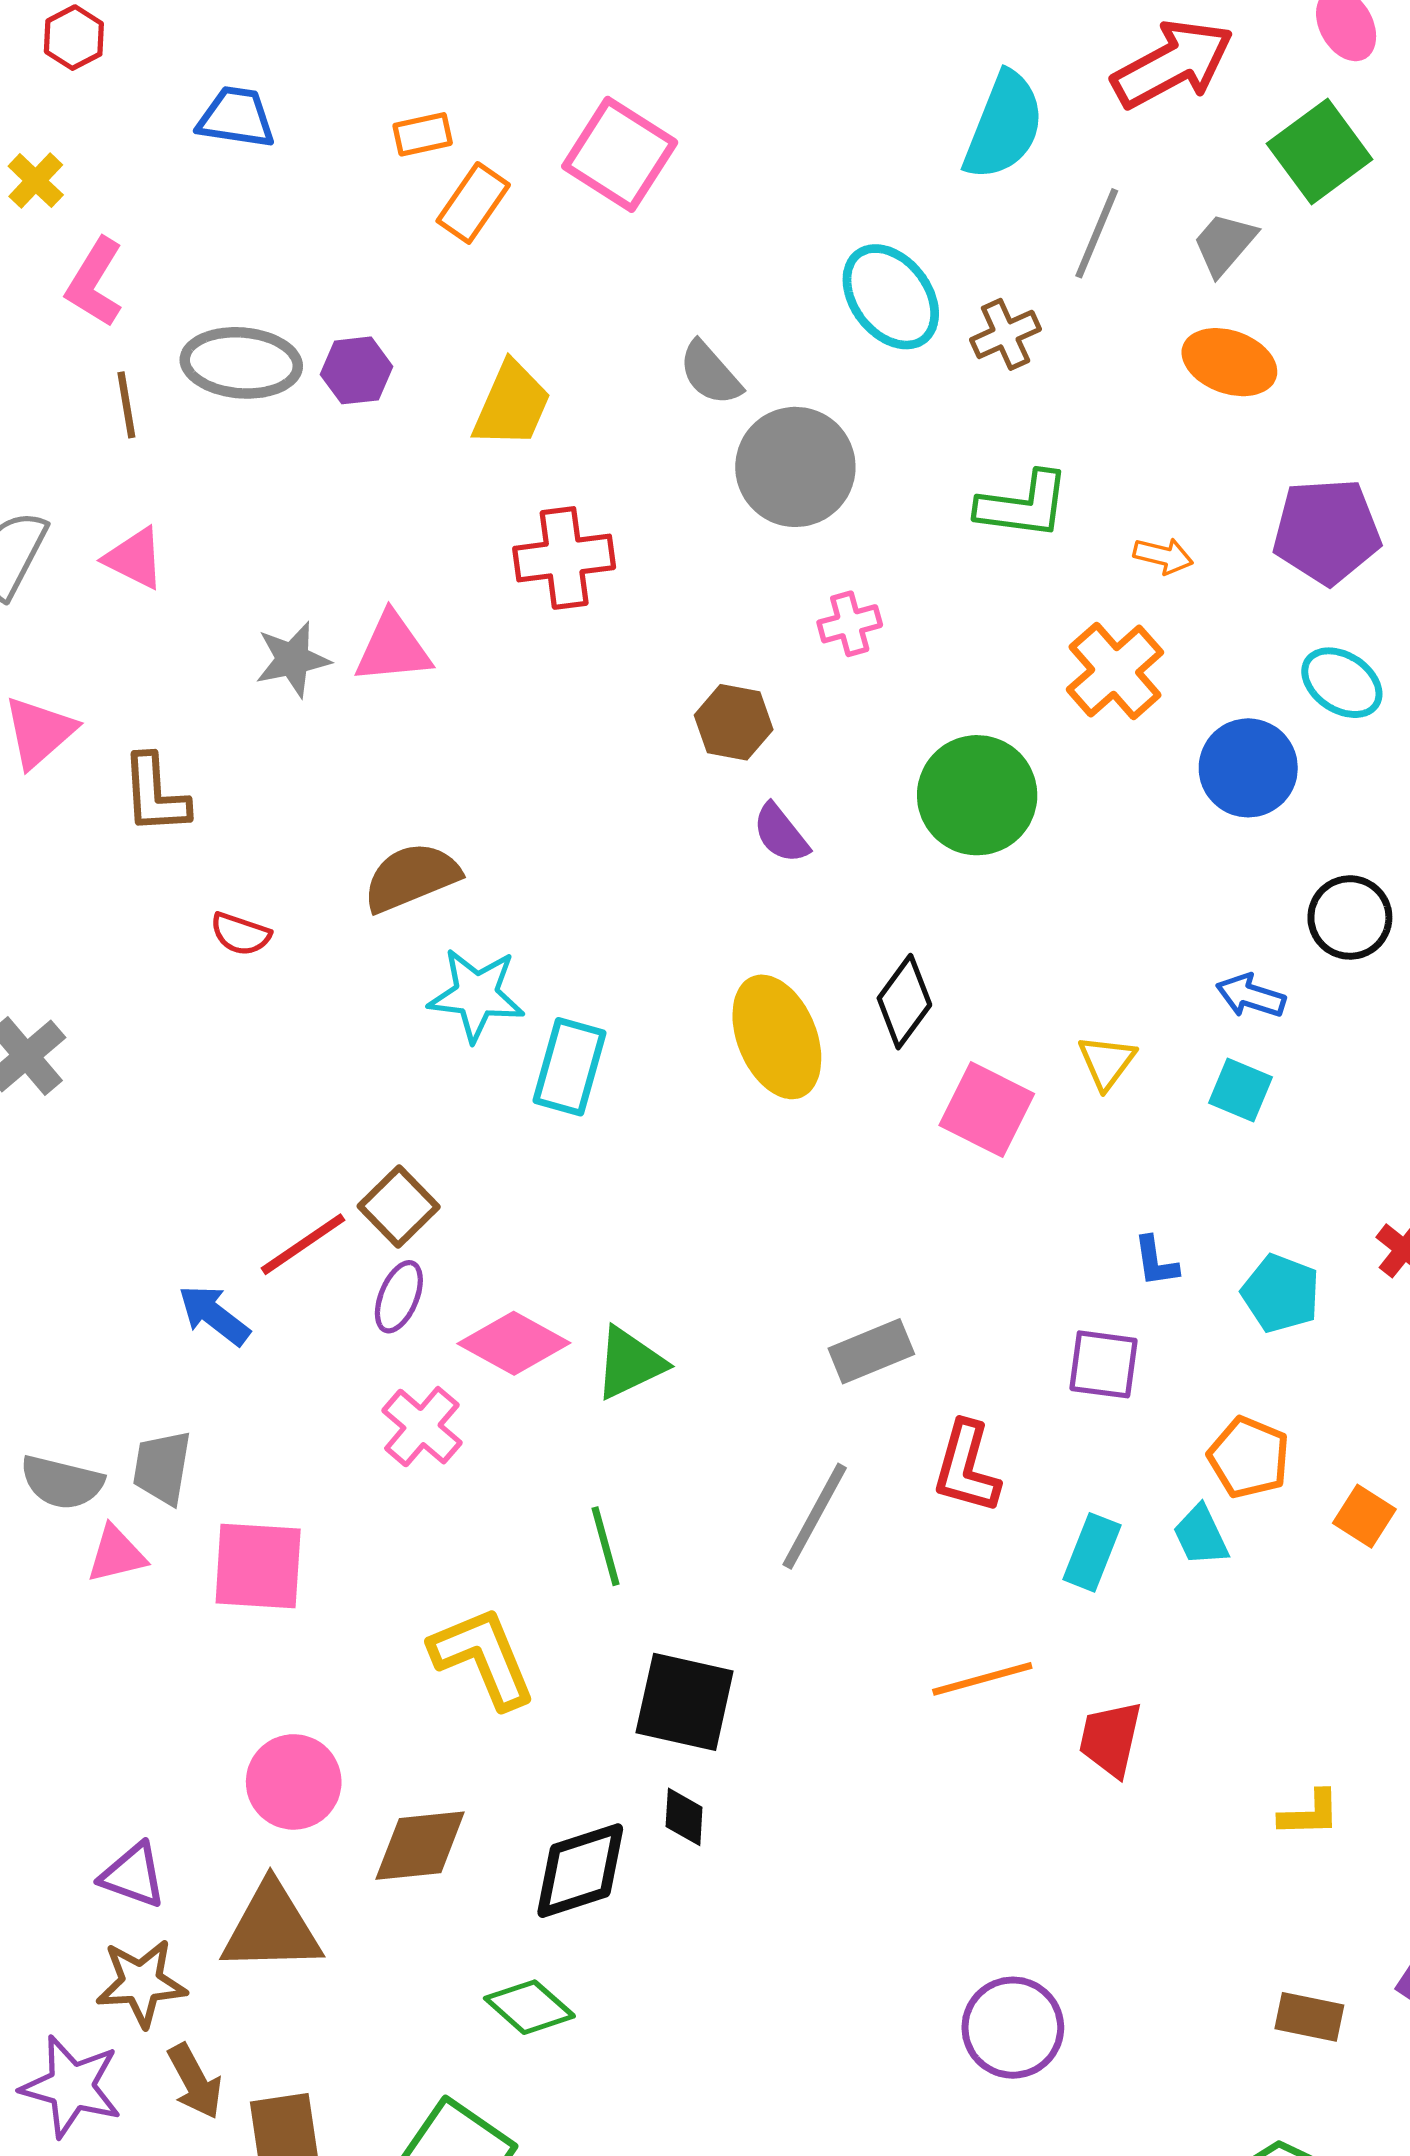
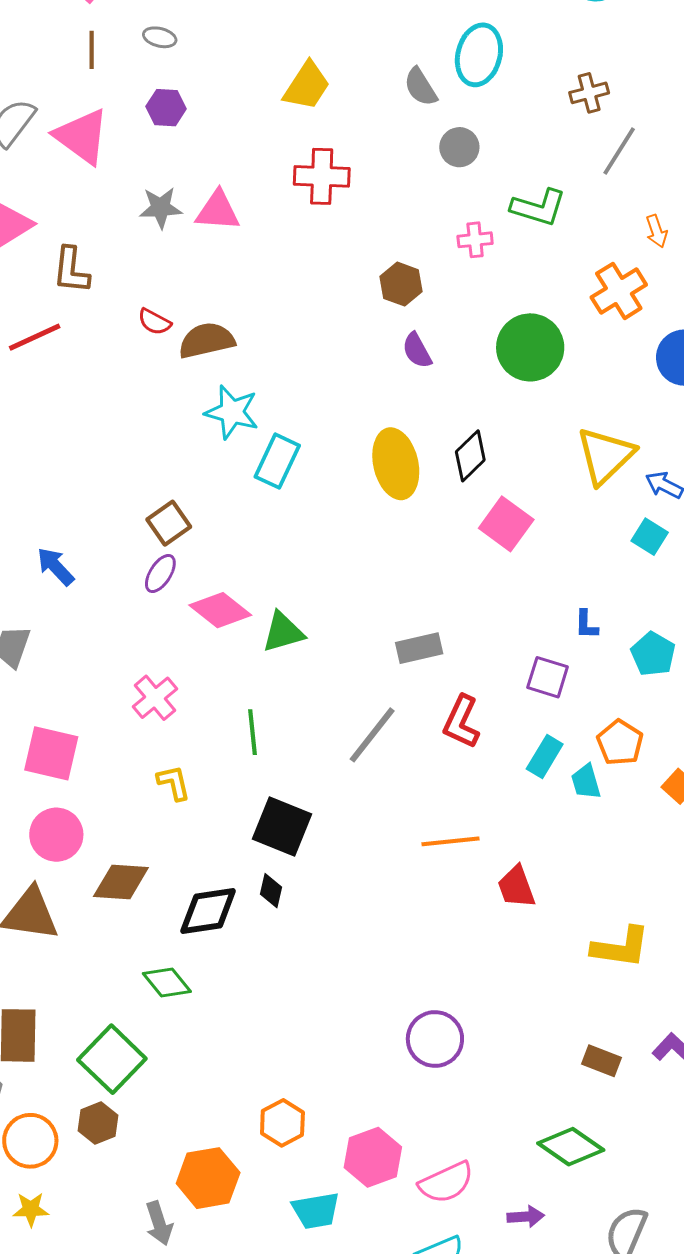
gray line: (1097, 233) -> (619, 151), moved
cyan ellipse: (891, 297) -> (479, 55), moved, turned 42
gray ellipse: (241, 363) -> (160, 37), size x0.5
purple hexagon: (356, 370) -> (166, 108), moved
gray circle: (795, 467) -> (459, 147), size x0.6
green L-shape: (1023, 505) -> (539, 207), moved
orange arrow: (1163, 556) -> (657, 231), turned 48
pink triangle: (135, 558) -> (82, 136), size x1.6
red semicircle: (240, 934) -> (154, 322), moved
yellow triangle: (1107, 1062) -> (605, 456), moved, size x1.8
red line: (303, 1244) -> (35, 337), moved
pink cross: (422, 1427) -> (155, 698), moved
cyan rectangle: (1092, 1552) -> (545, 756), moved
pink square: (258, 1566) -> (51, 753), moved
yellow L-shape: (483, 1657) -> (174, 783), size x0.6
red trapezoid: (1110, 1739) -> (516, 887), turned -42
yellow L-shape: (1310, 1814) -> (621, 947), size x1.6

